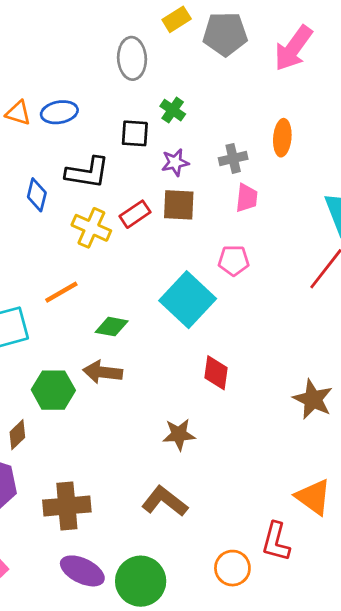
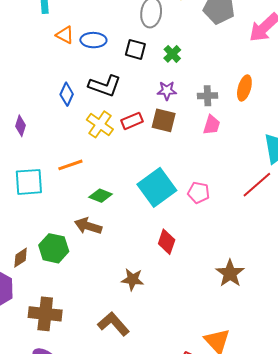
black square: (135, 133) -> (135, 49), moved
pink pentagon: (234, 261) -> (199, 193), moved
green hexagon: (53, 390) -> (54, 248), moved

